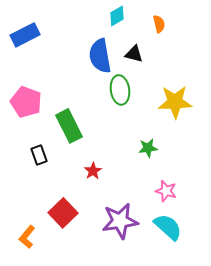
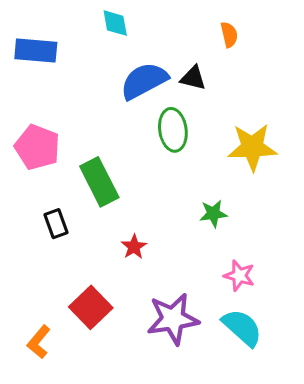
cyan diamond: (117, 16) -> (115, 23), moved, turned -70
blue rectangle: (25, 35) -> (36, 50), turned 32
blue semicircle: (100, 56) -> (144, 81), turned 72

